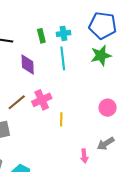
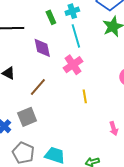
pink cross: (42, 100) -> (73, 65), moved

